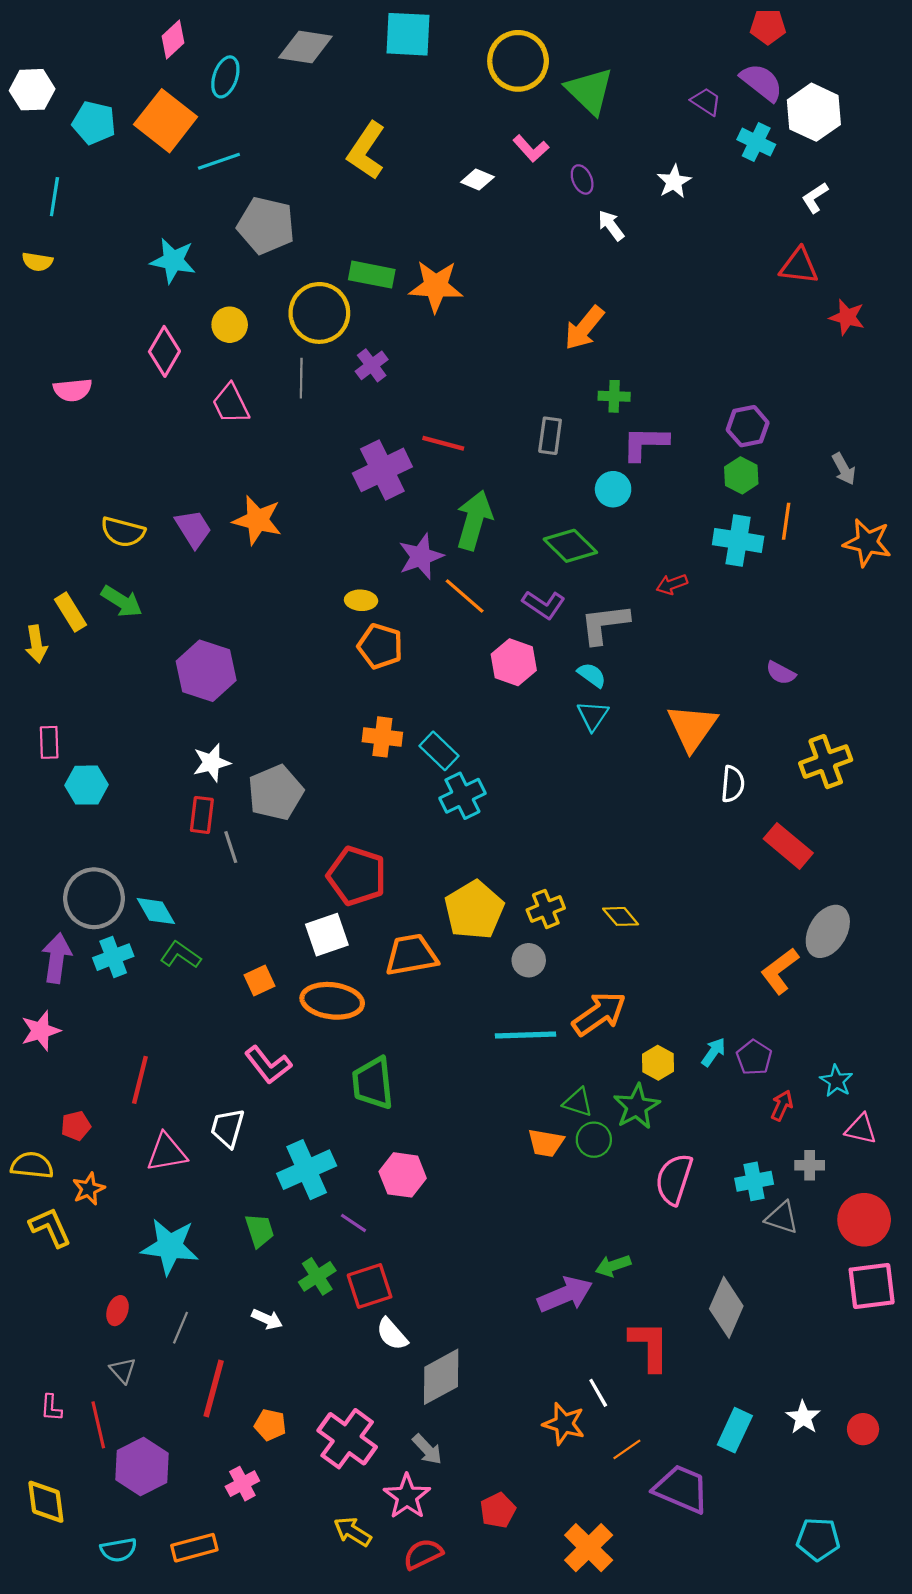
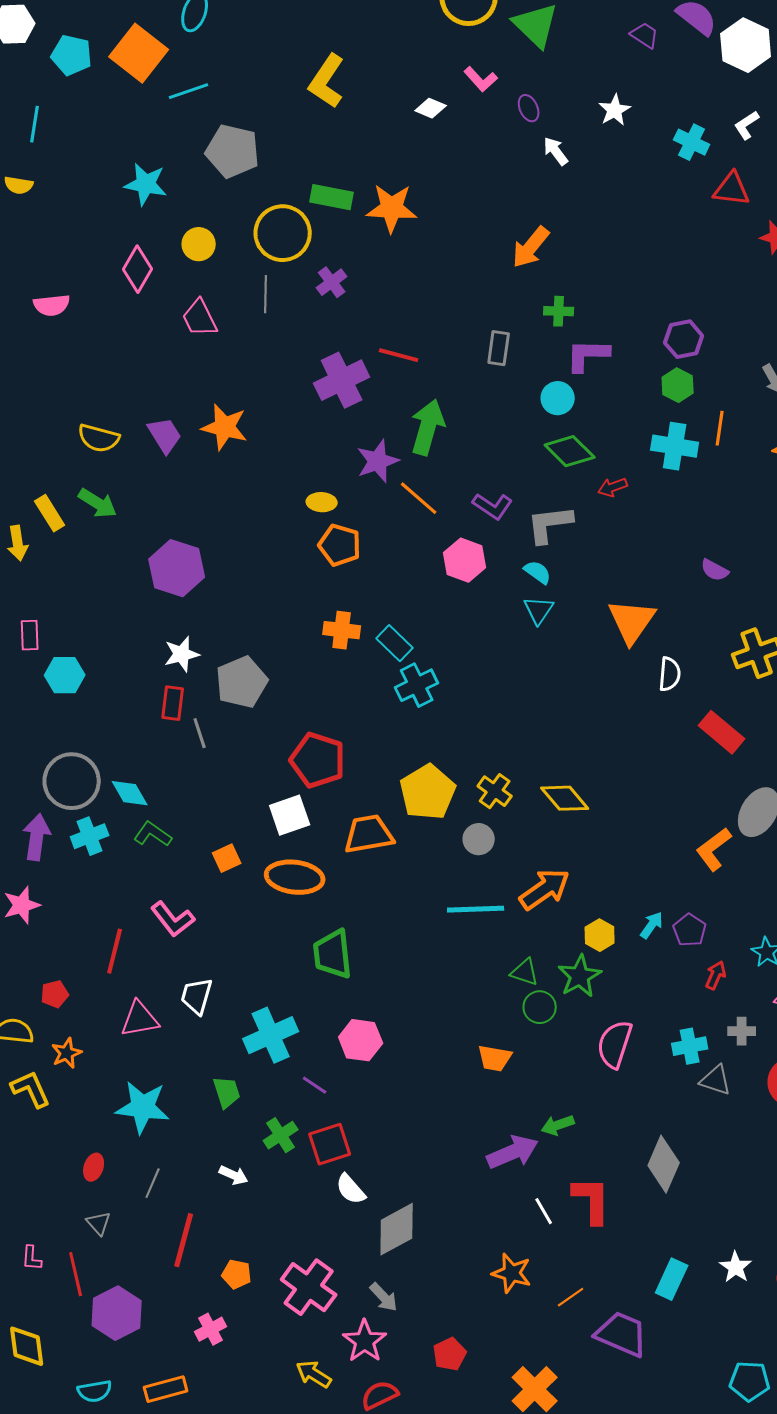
cyan cross: (756, 142) -> (692, 142), moved
green diamond: (570, 546) -> (570, 451), moved
yellow cross: (546, 909) -> (495, 791), turned -32
yellow diamond: (621, 916) -> (565, 798), size x1.4
pink L-shape: (268, 1065) -> (173, 919), moved
orange trapezoid: (546, 1143) -> (495, 1058), moved
white line: (598, 1393) -> (544, 1211), moved

